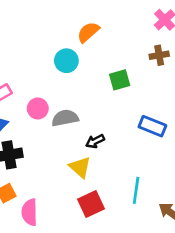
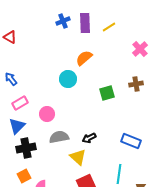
brown cross: (159, 55) -> (136, 84), moved
gray semicircle: (65, 118) -> (59, 137), moved
blue rectangle: (152, 126) -> (131, 141), moved

